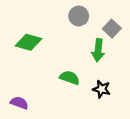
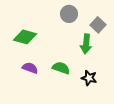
purple semicircle: (19, 103) -> (30, 68), moved

